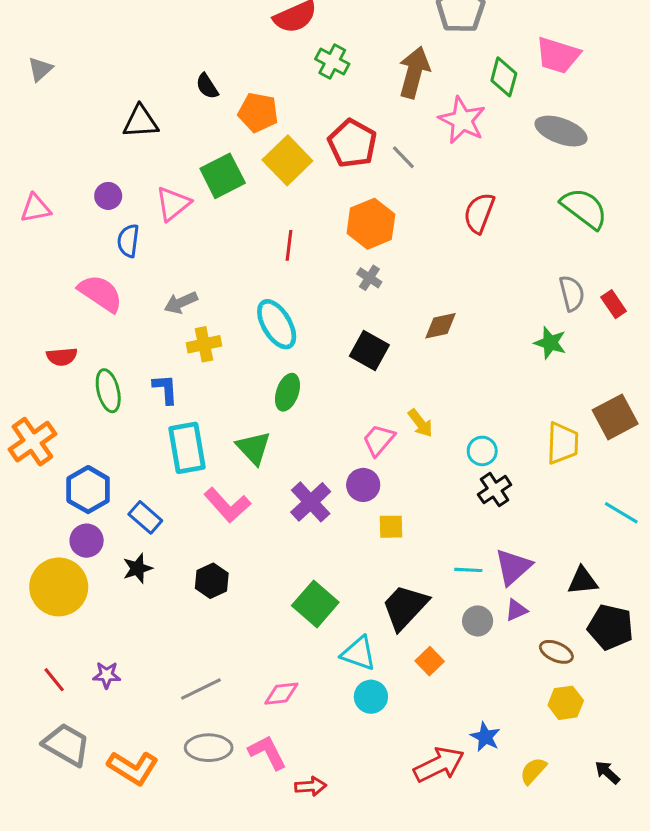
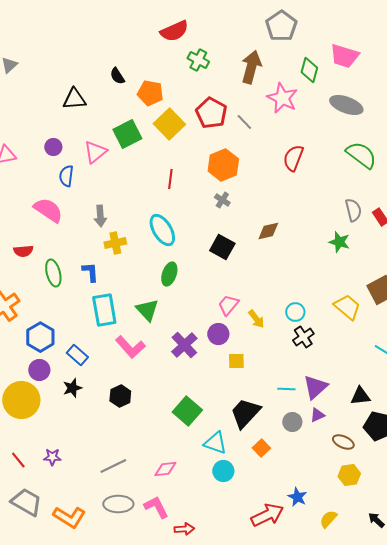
gray arrow: (181, 303) -> (100, 216), turned -70
yellow arrow: (420, 423) -> (256, 319), moved
yellow trapezoid: (563, 443) -> (347, 307), turned -52

